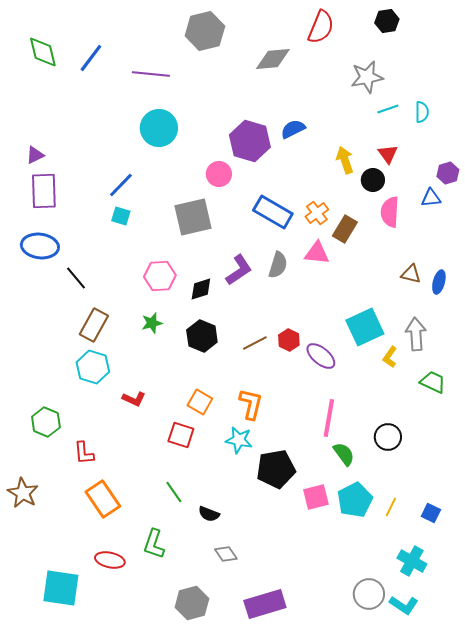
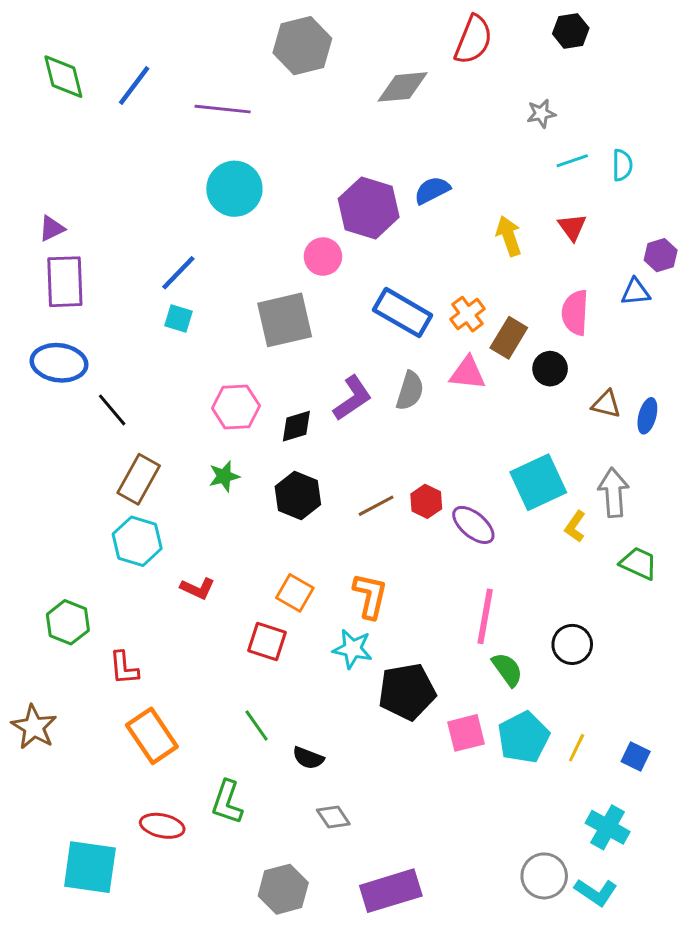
gray star: (367, 77) -> (541, 114), size x0.6
black circle: (373, 180) -> (550, 369), moved

